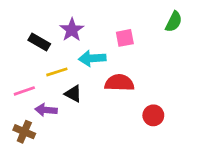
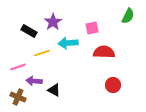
red semicircle: (119, 83) -> (104, 52), moved
black triangle: (73, 94) -> (54, 90), moved

